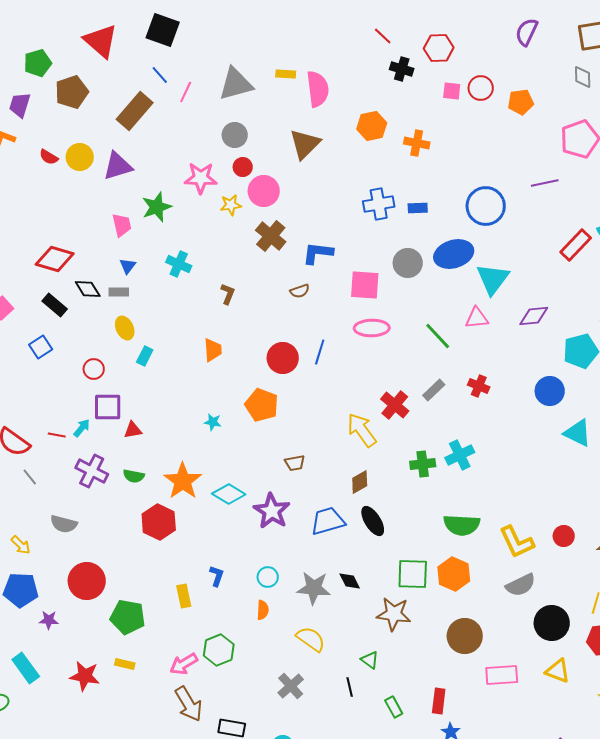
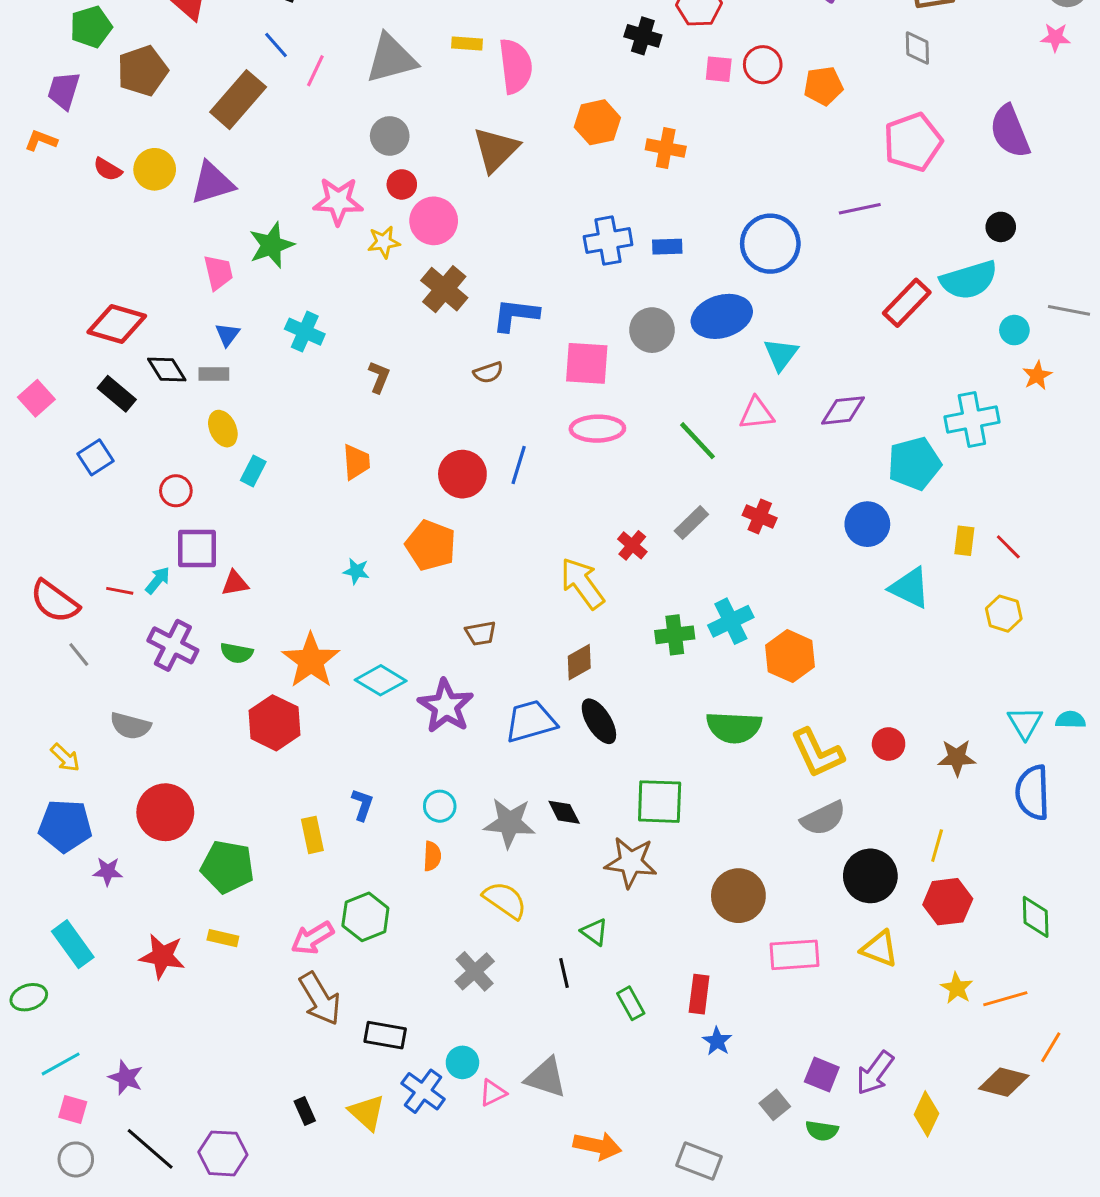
cyan triangle: (493, 279) -> (781, 354), size x0.7
red cross: (395, 405) -> (632, 545), size x0.7
orange hexagon: (454, 574) -> (790, 656), moved

